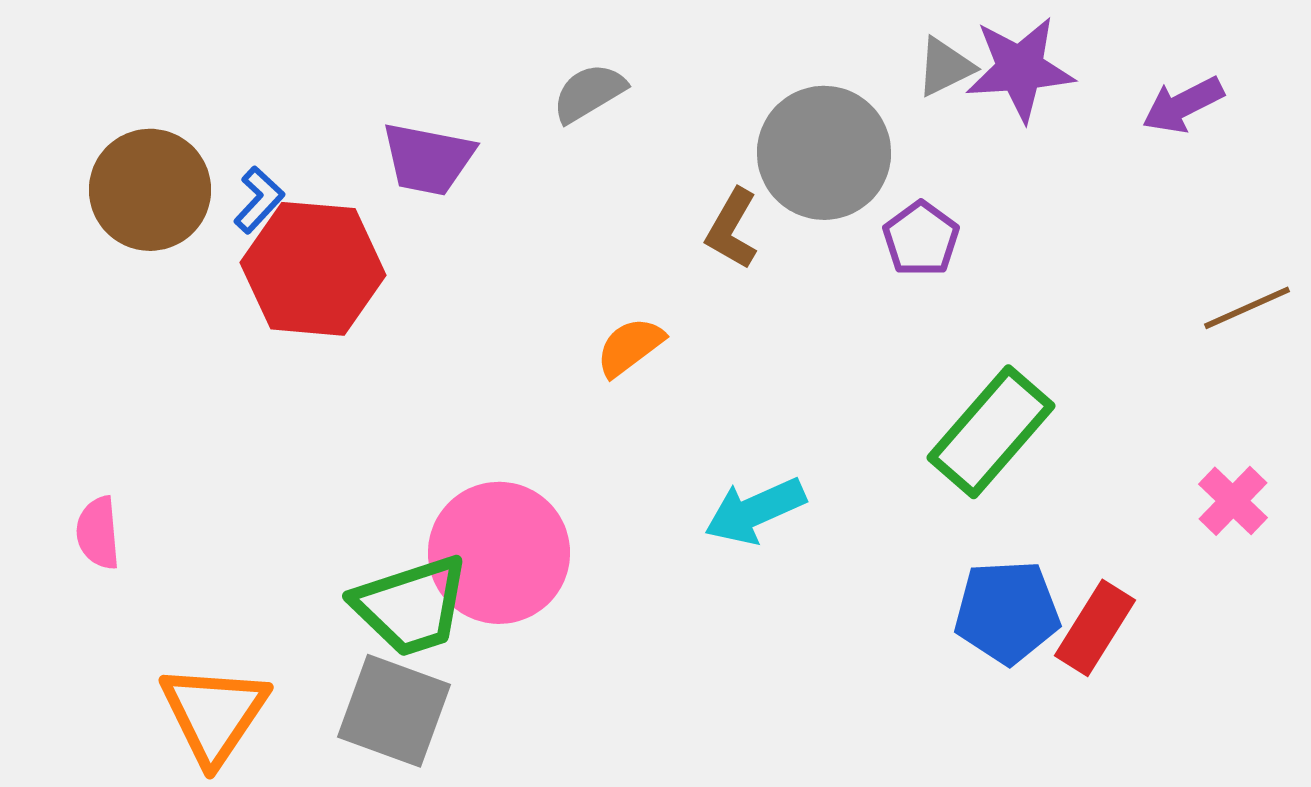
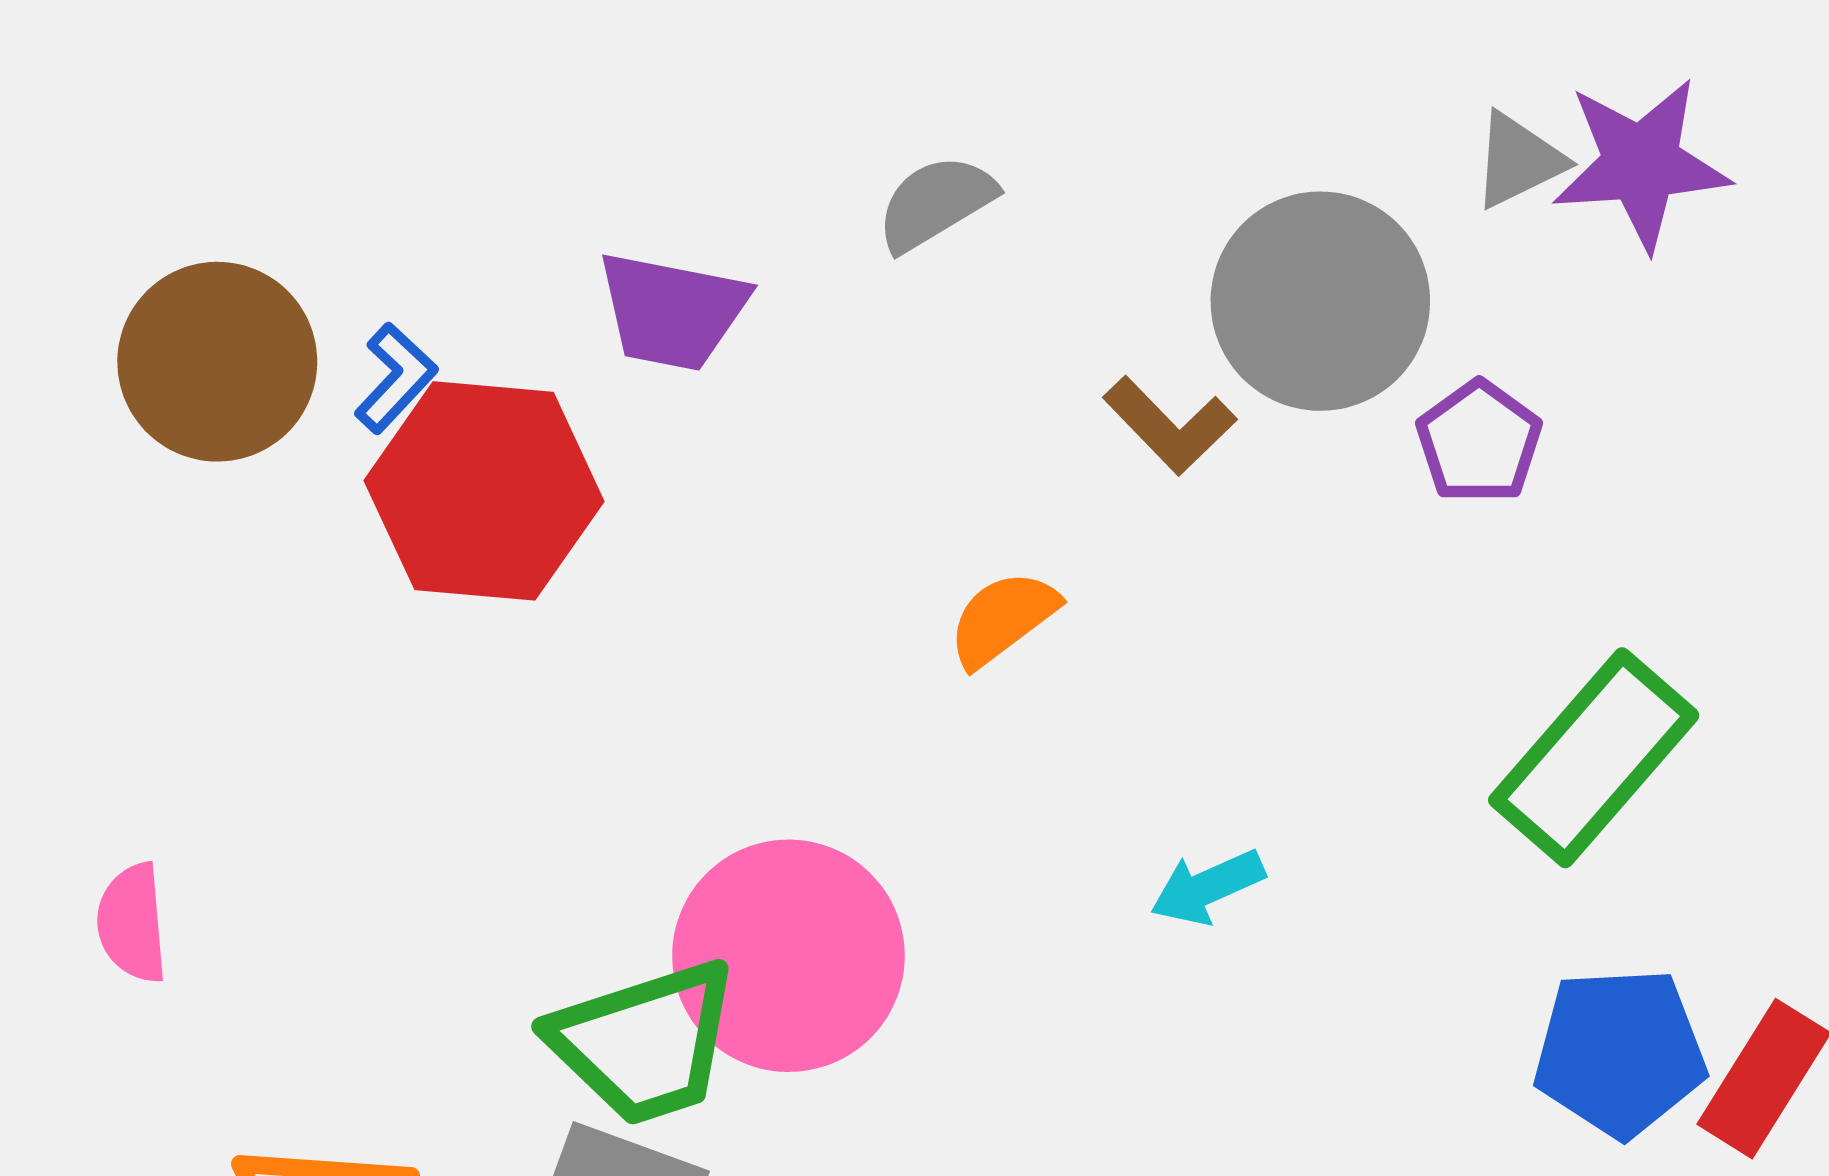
brown L-shape: (732, 229) -> (1170, 426), turned -74
cyan arrow: (755, 511) -> (1207, 887), size x0.7

